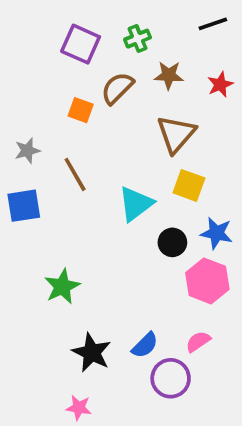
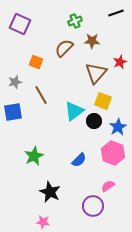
purple square: (81, 44) -> (20, 24), moved
red star: (220, 84) -> (120, 62), moved
orange square: (81, 110) -> (36, 62), moved
blue star: (216, 233) -> (118, 127), turned 30
black circle: (172, 242) -> (94, 121), moved
blue semicircle: (145, 345) -> (79, 160), moved

